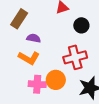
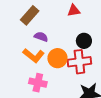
black circle: (81, 25) -> (84, 41), moved
orange circle: (56, 80) -> (57, 58), moved

